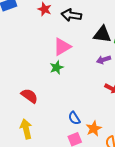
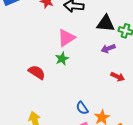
red semicircle: (29, 96) -> (37, 72), moved

